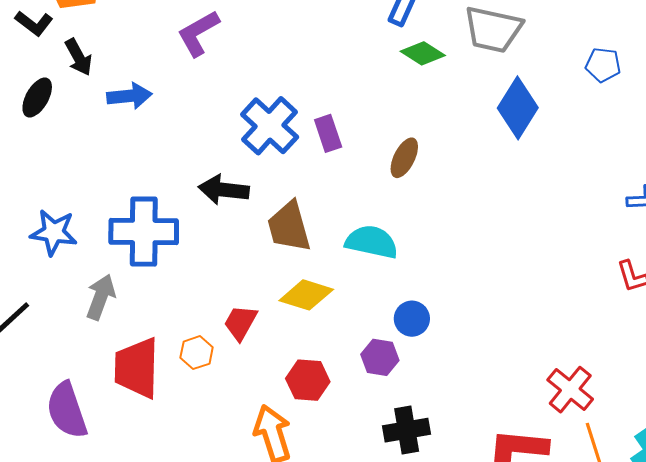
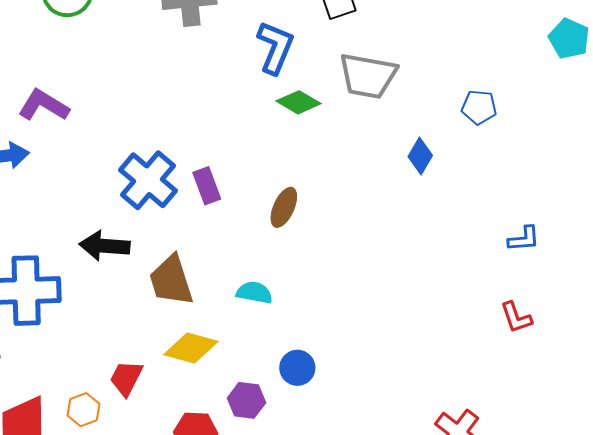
purple L-shape: (198, 33) -> (44, 105), moved, turned 63
blue diamond: (518, 108) -> (420, 156), moved, size x0.6
cyan semicircle: (372, 242) -> (254, 293), size x0.7
purple hexagon: (380, 357) -> (246, 400), moved

